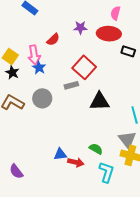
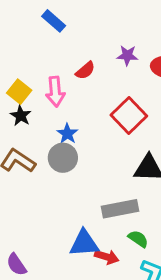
blue star: (39, 68) -> (67, 134), moved
gray rectangle: (71, 85) -> (120, 209), moved, size x1.6
blue triangle: (60, 154) -> (84, 243), size x1.5

